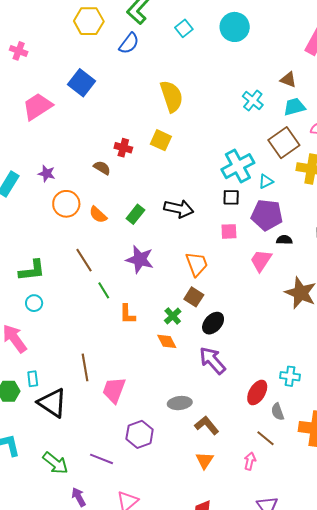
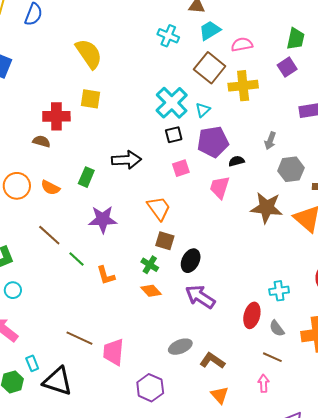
red cross: (123, 148) -> (56, 116), size x1.5
brown line: (85, 367) -> (79, 338), turned -40

